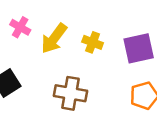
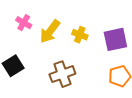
brown cross: (71, 93) -> (62, 74), turned -30

